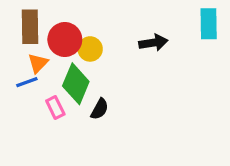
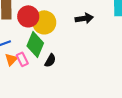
yellow circle: (90, 49) -> (44, 22), size x1.5
orange triangle: (38, 63) -> (11, 59), moved

